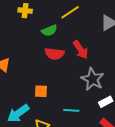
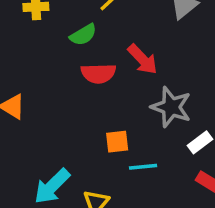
orange square: (41, 91) -> (117, 142), moved

